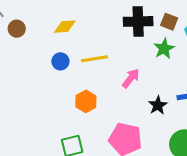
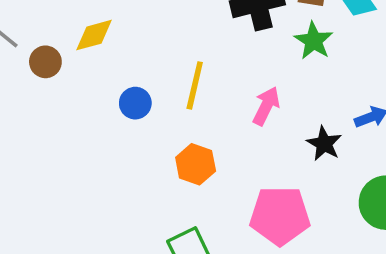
yellow diamond: (65, 27) -> (94, 35), moved
yellow line: (95, 59) -> (195, 85), turned -56

